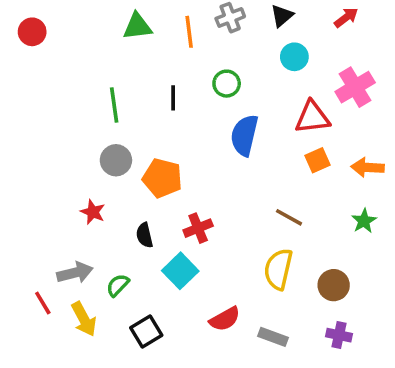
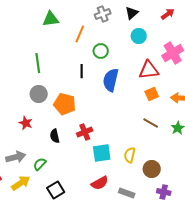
orange line: (189, 32) -> (80, 34), moved, turned 30
black line: (173, 98) -> (82, 71), moved
brown line: (289, 217) -> (151, 123), moved
yellow semicircle: (278, 269) -> (130, 155), size x0.7
cyan square: (180, 271) -> (102, 153), moved, turned 36
brown circle: (334, 285) -> (152, 169), moved
yellow arrow: (84, 319) -> (21, 183), turned -96

